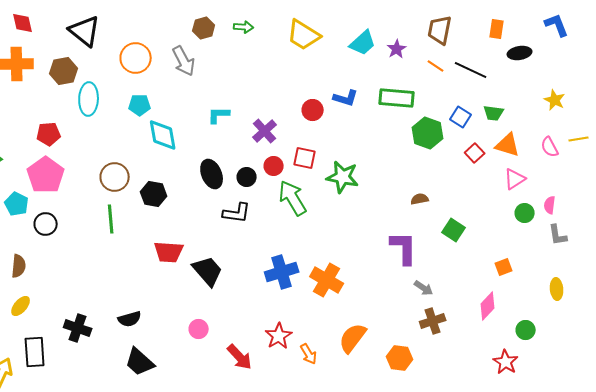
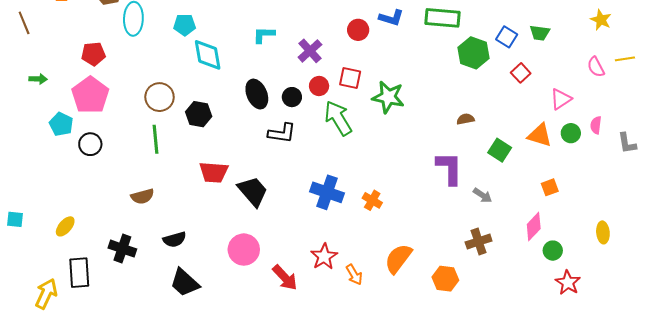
orange triangle: (508, 145) -> (540, 135), moved
gray L-shape: (558, 235) -> (627, 143), moved
brown semicircle: (19, 266) -> (142, 196), moved, turned 70
blue cross: (282, 272) -> (327, 192), turned 36
orange cross: (327, 280) -> (372, 200), size x0.6
gray arrow: (424, 288) -> (483, 195), moved
yellow ellipse: (557, 289) -> (603, 232), moved
pink circle: (199, 329) -> (244, 250), size x1.6
green circle: (526, 330) -> (553, 251), moved
red star: (506, 362) -> (568, 283), moved

